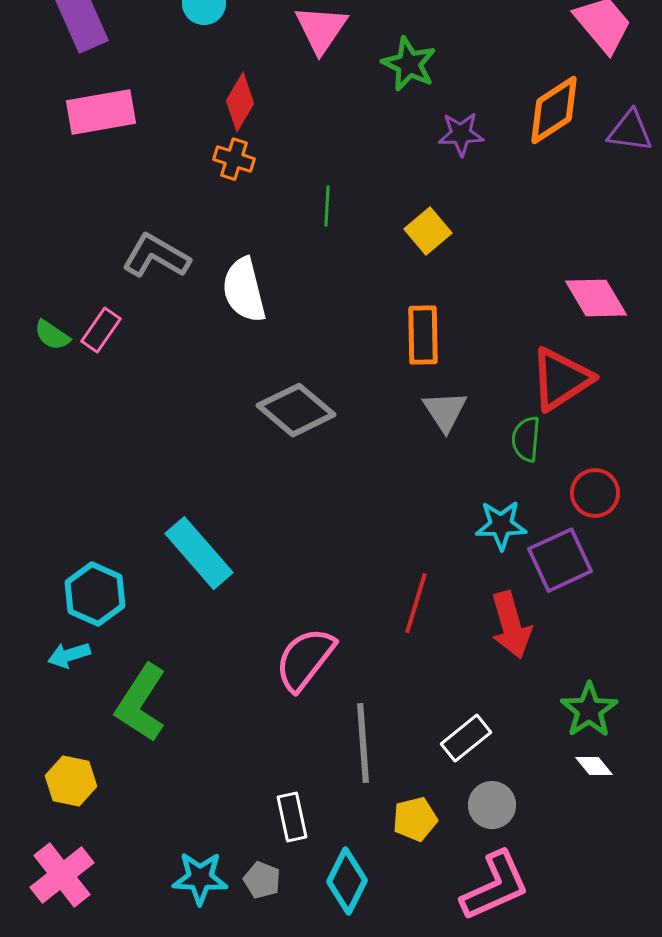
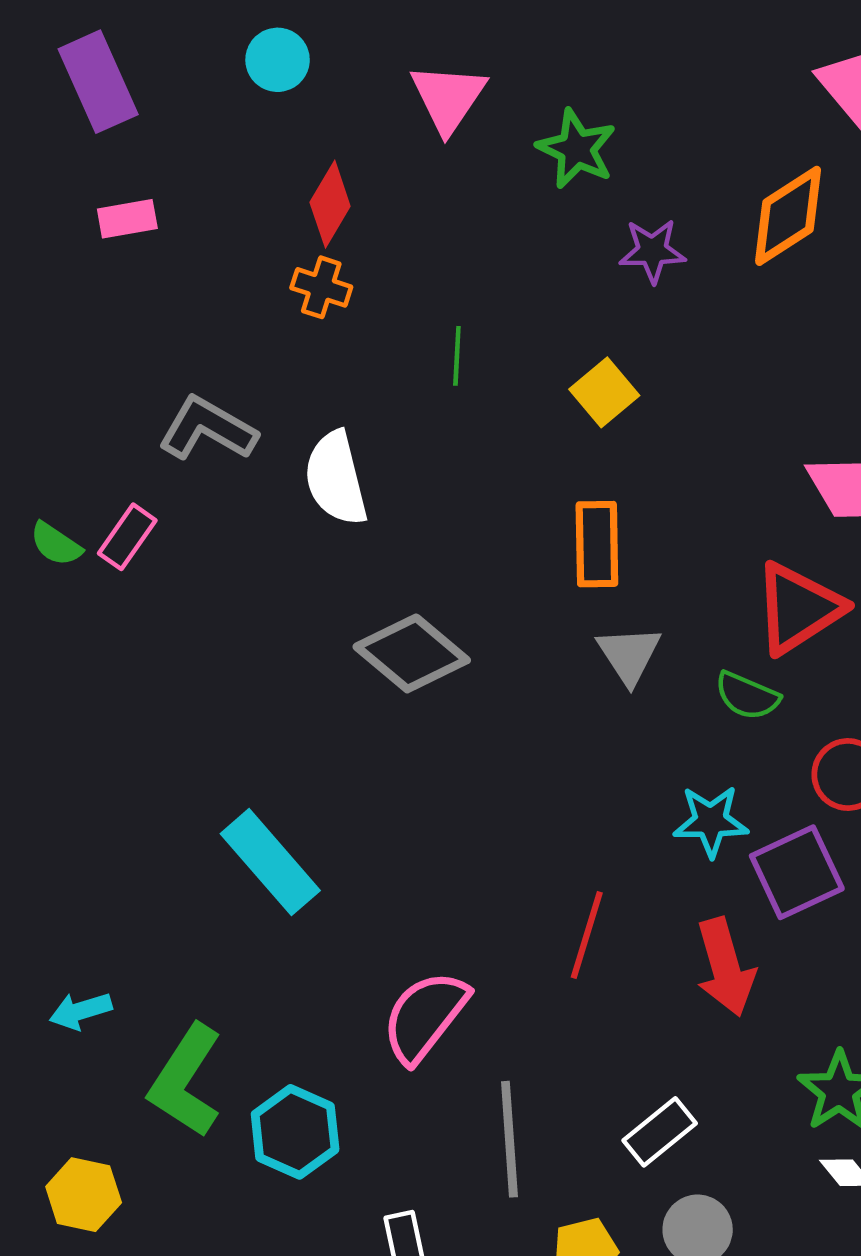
pink rectangle: (101, 112) -> (127, 219), size x0.6
green semicircle: (526, 439) -> (747, 696), turned -72
cyan hexagon: (95, 594) -> (295, 1132), moved

